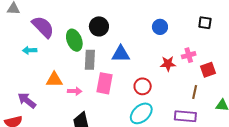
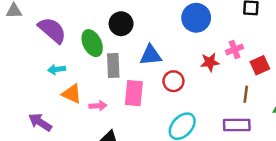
blue circle: (160, 27) -> (196, 18), size x1.5
cyan arrow: (30, 50) -> (57, 69), moved
orange triangle: (54, 80) -> (72, 94), turned 30
red circle: (143, 86) -> (173, 81), moved

